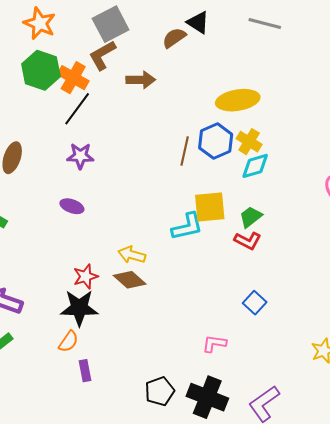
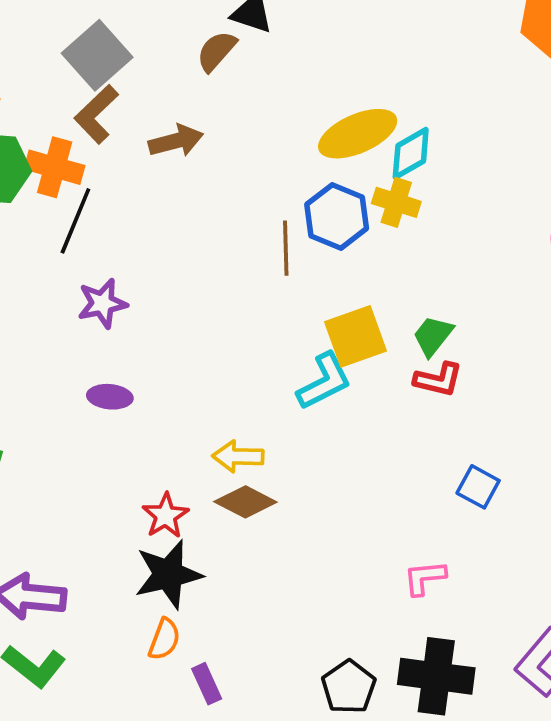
cyan diamond: (255, 166) -> (411, 153), moved

